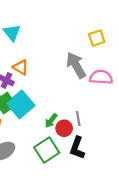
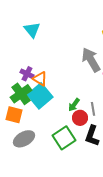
orange triangle: (21, 67) -> (40, 79), moved
green arrow: (51, 121) -> (74, 105), moved

